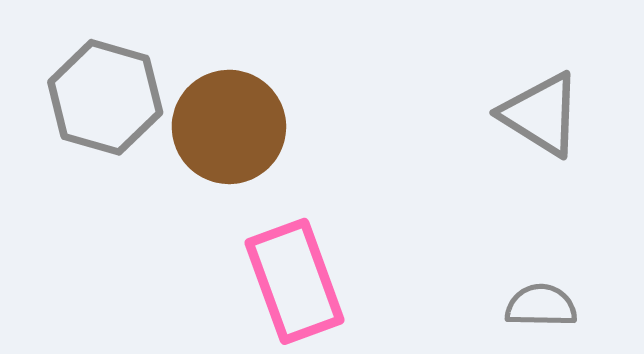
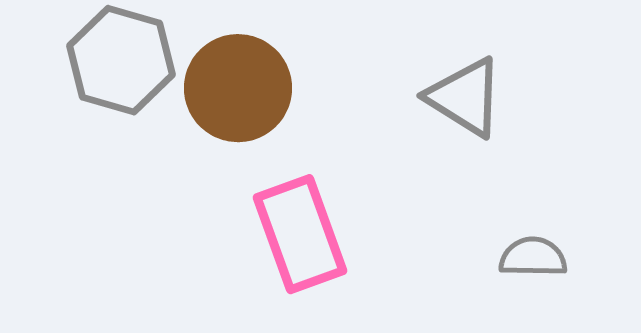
gray triangle: (541, 114) -> (465, 97), moved

